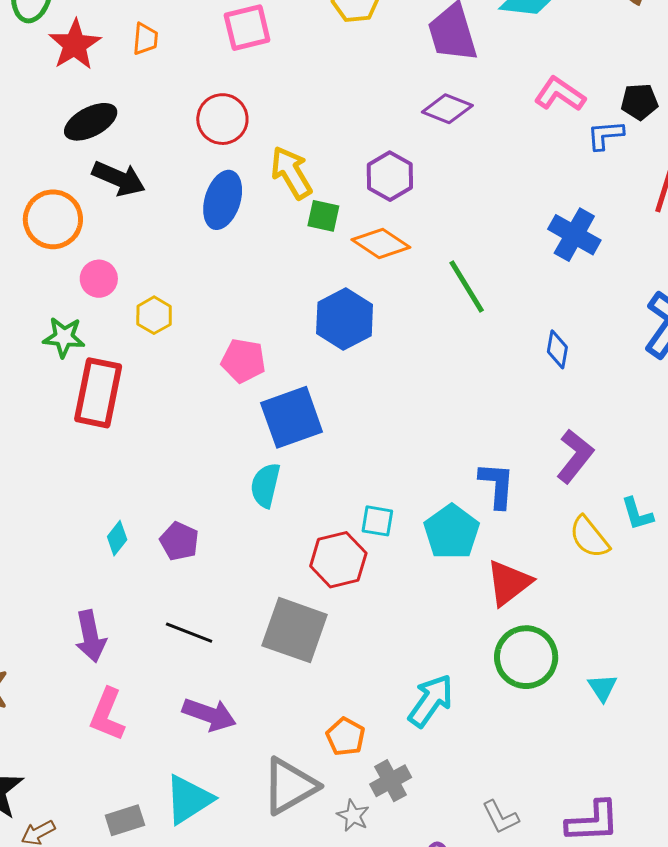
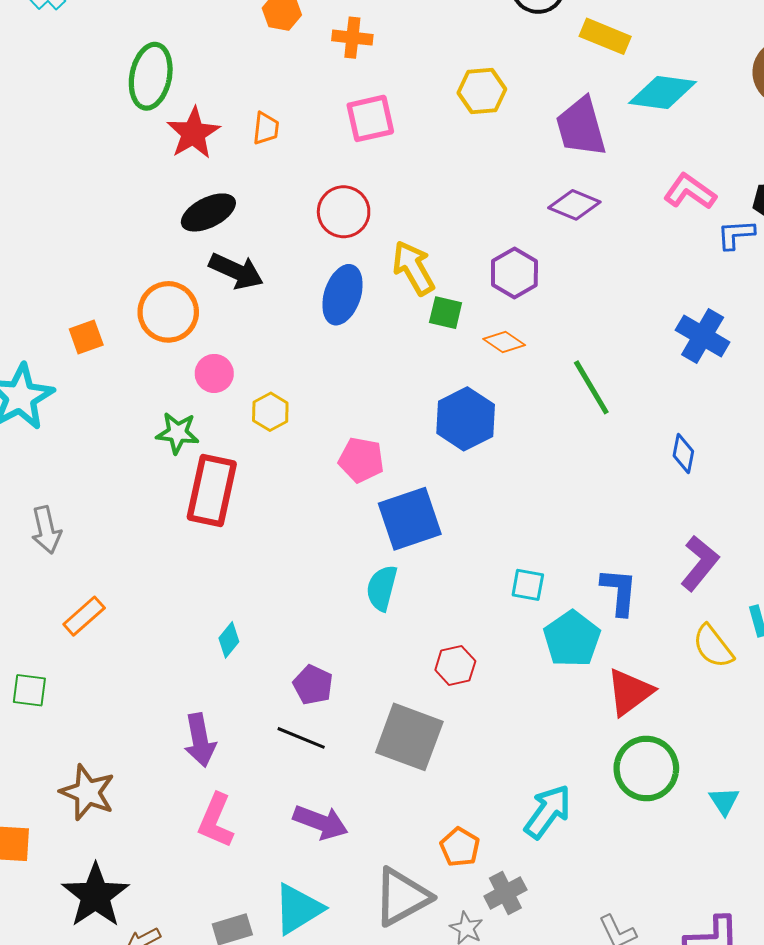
orange diamond: (381, 244) -> (504, 342), size x0.7
cyan square: (377, 521) -> (528, 585), moved
purple pentagon: (179, 541) -> (313, 685), moved
red hexagon: (338, 560) -> (455, 666), size x0.7

